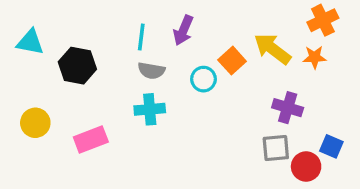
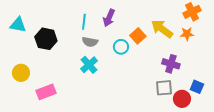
cyan cross: (150, 109) -> (89, 65), turned -36
pink rectangle: (91, 140) -> (46, 92), moved

